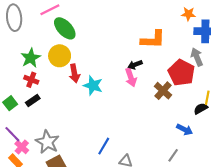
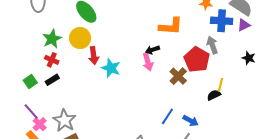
blue arrow: (185, 130) -> (191, 121), moved
blue line: (104, 146) -> (167, 116), moved

